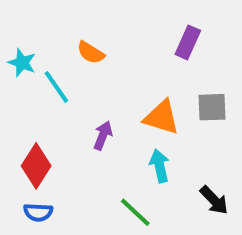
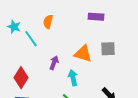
purple rectangle: (188, 42) -> (96, 17), turned 70
orange semicircle: (91, 53) -> (48, 22), turned 72
cyan arrow: (159, 166) -> (73, 78), moved

